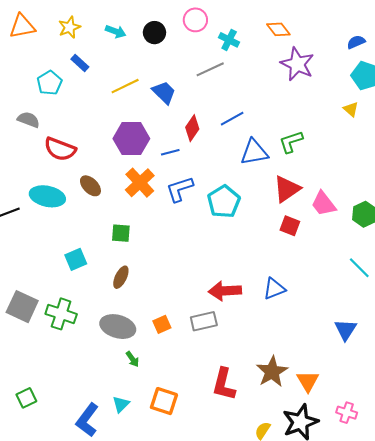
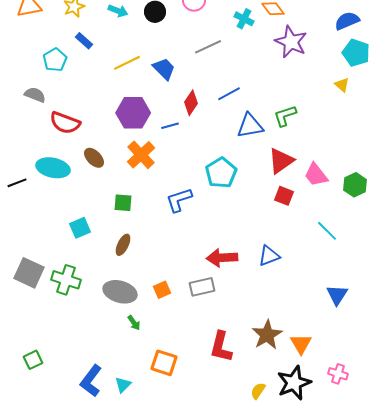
cyan cross: (229, 40) -> (244, 19), moved
blue semicircle: (356, 42) -> (347, 21), size x1.4
blue L-shape: (180, 189) -> (179, 200), moved
cyan line: (359, 268) -> (327, 231), moved
cyan triangle: (121, 404) -> (123, 385), moved

